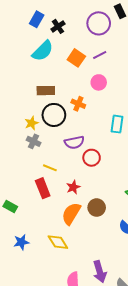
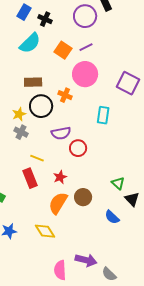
black cross: (58, 26) -> (45, 19), turned -32
pink circle: (99, 82) -> (85, 74), size x1.6
purple arrow: (100, 272) -> (86, 260), turned -60

